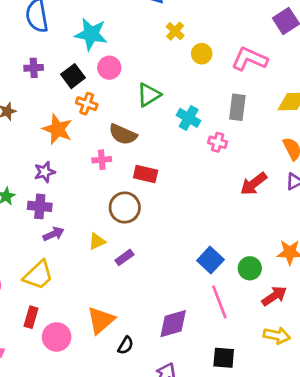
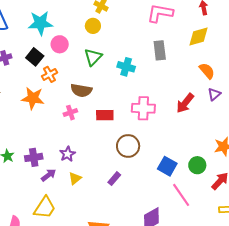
yellow circle: (202, 54) -> (93, 26), moved
orange cross: (87, 104) -> (50, 74), turned -35
pink cross: (218, 142) -> (143, 108), moved, size x1.6
purple star: (45, 172) -> (68, 154), moved
brown circle: (125, 208) -> (128, 146), moved
yellow triangle: (97, 241) -> (75, 178), moved
purple rectangle: (124, 257) -> (114, 179), moved

